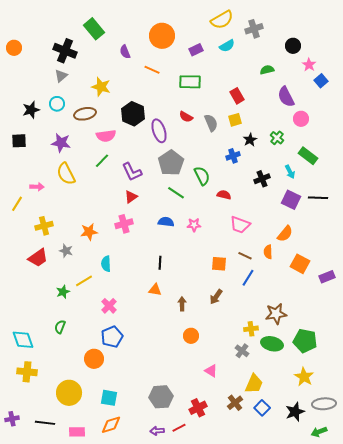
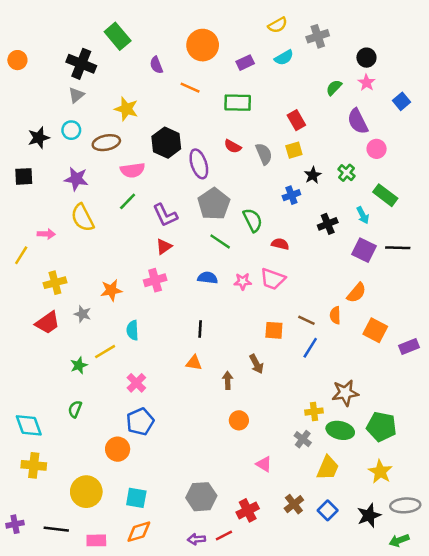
yellow semicircle: (222, 20) -> (278, 25), size x0.7
pink star: (309, 65) -> (366, 83), moved
green semicircle: (267, 70) -> (334, 88), turned -32
pink trapezoid: (240, 225) -> (273, 279), moved
brown arrow: (216, 297) -> (256, 364), moved, turned -63
yellow trapezoid: (254, 384) -> (328, 468), moved

